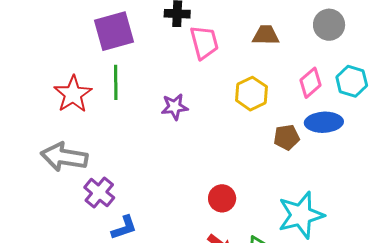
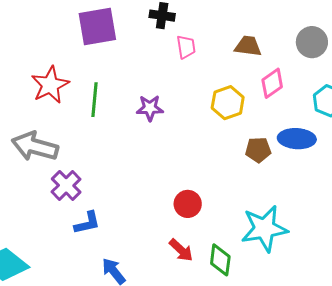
pink trapezoid: (204, 42) -> (186, 47), size x0.7
green line: (116, 82) -> (95, 100), moved
pink diamond: (311, 83) -> (272, 83), moved

